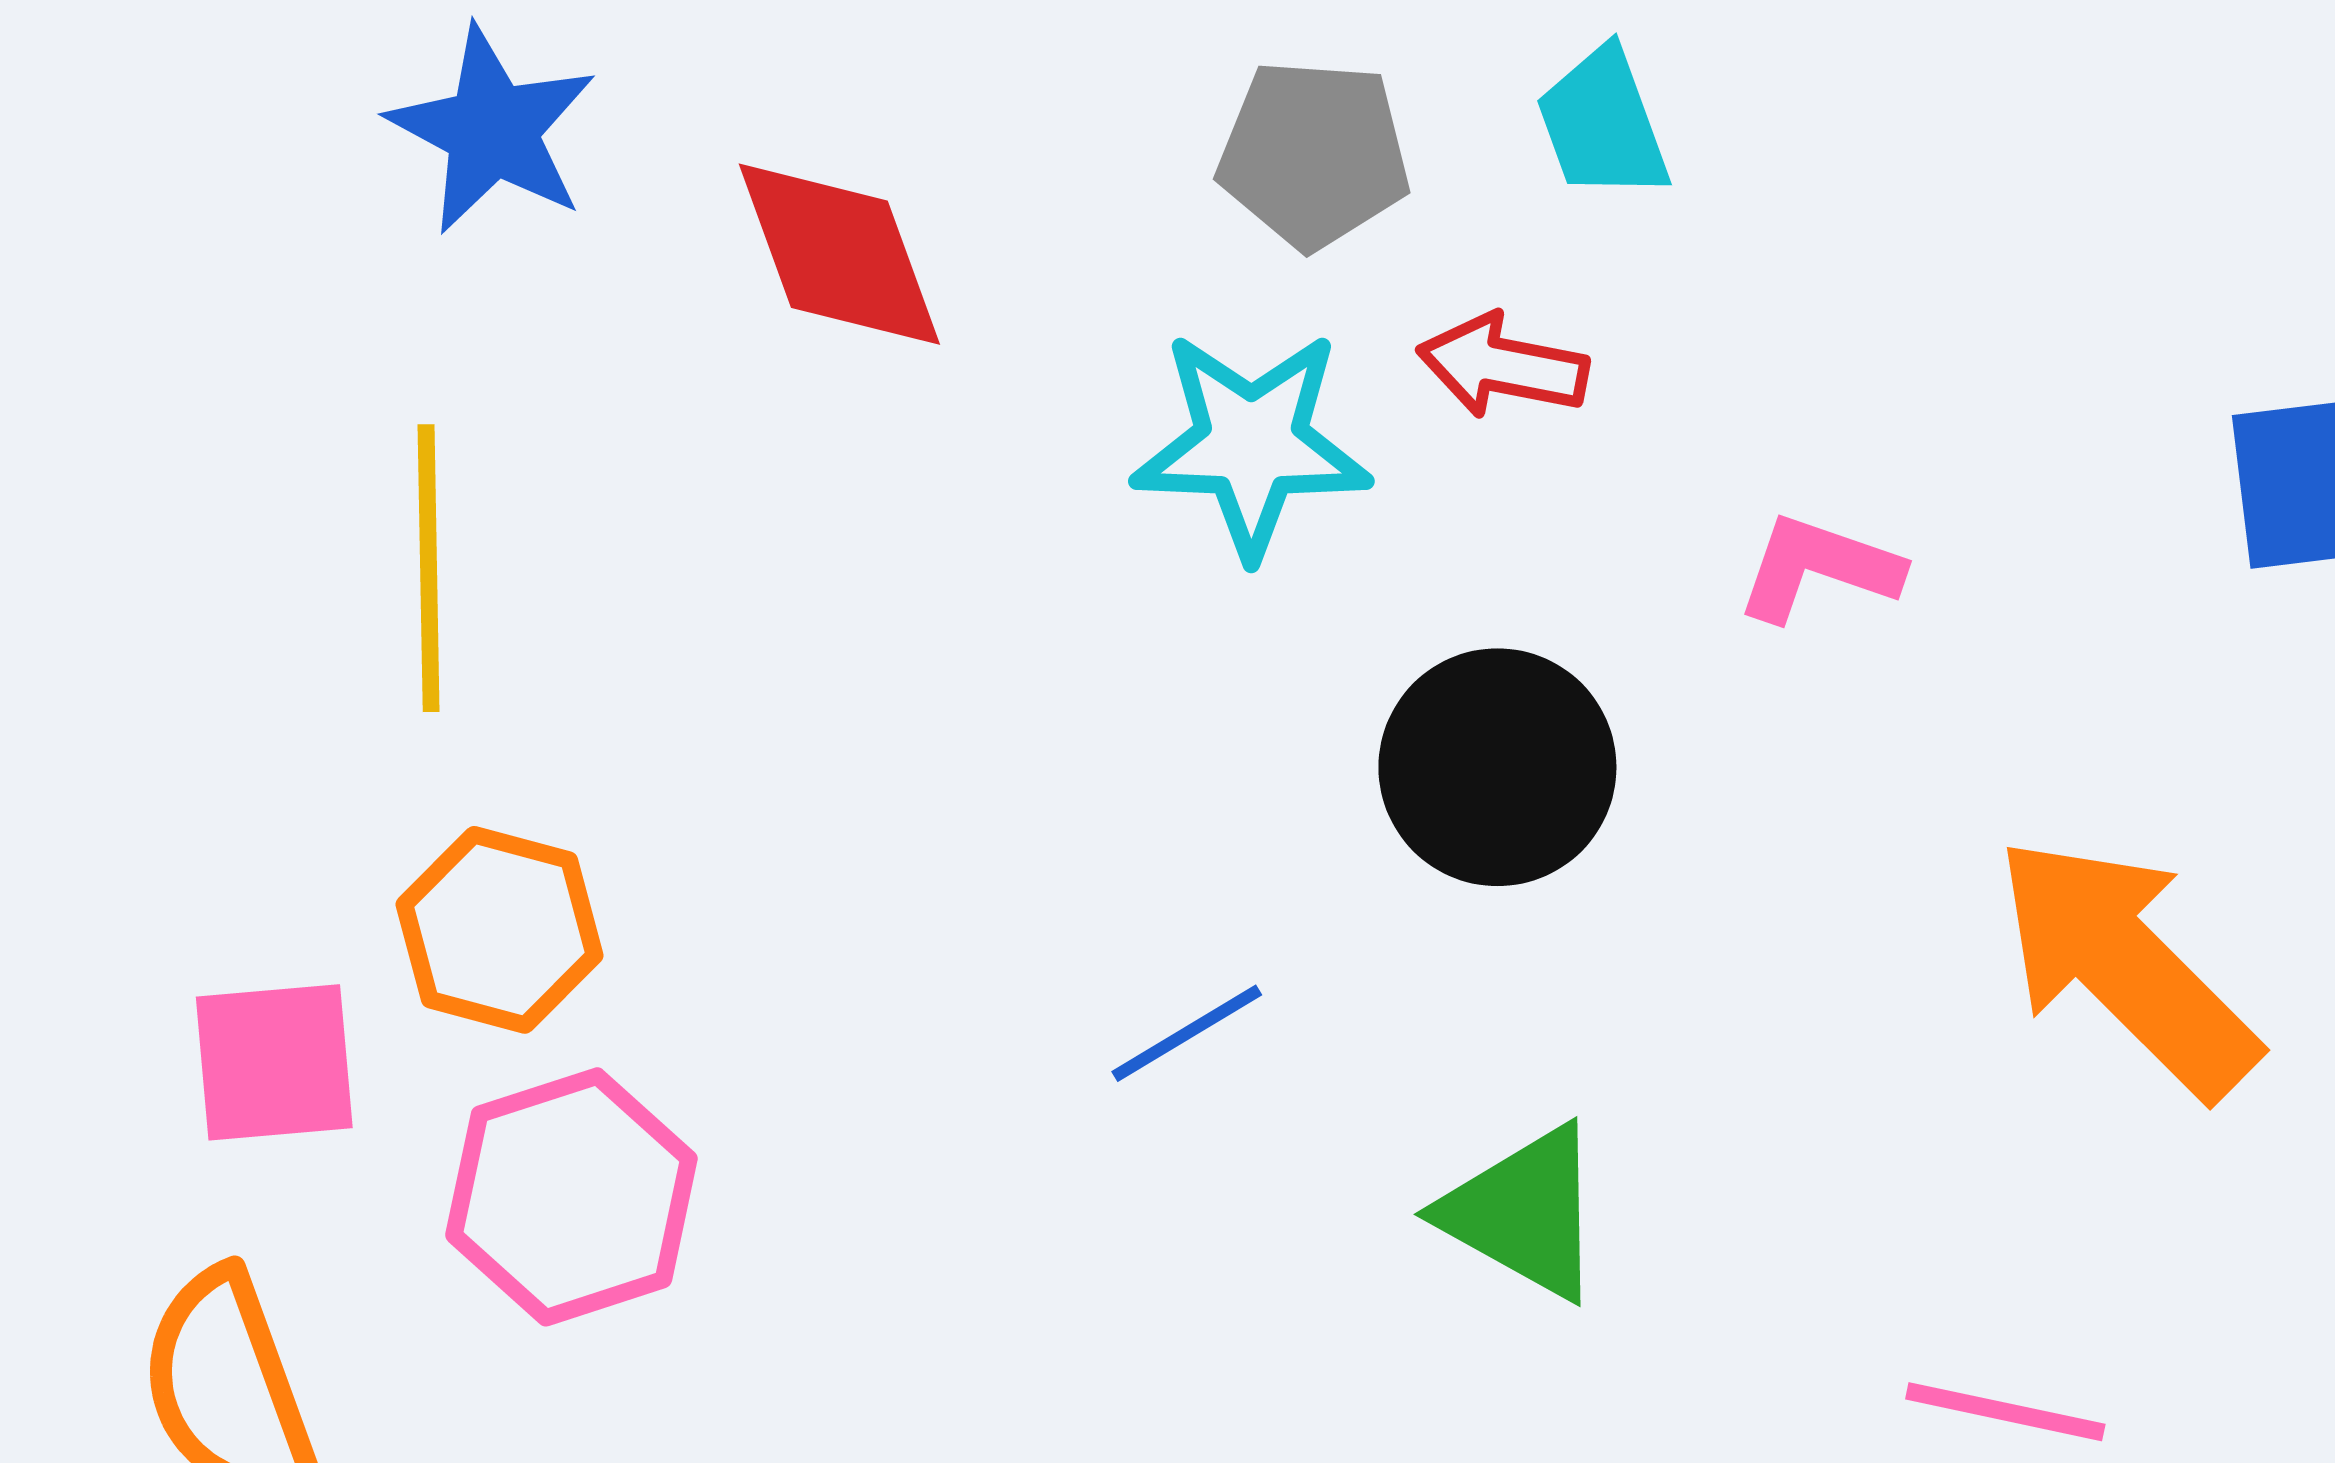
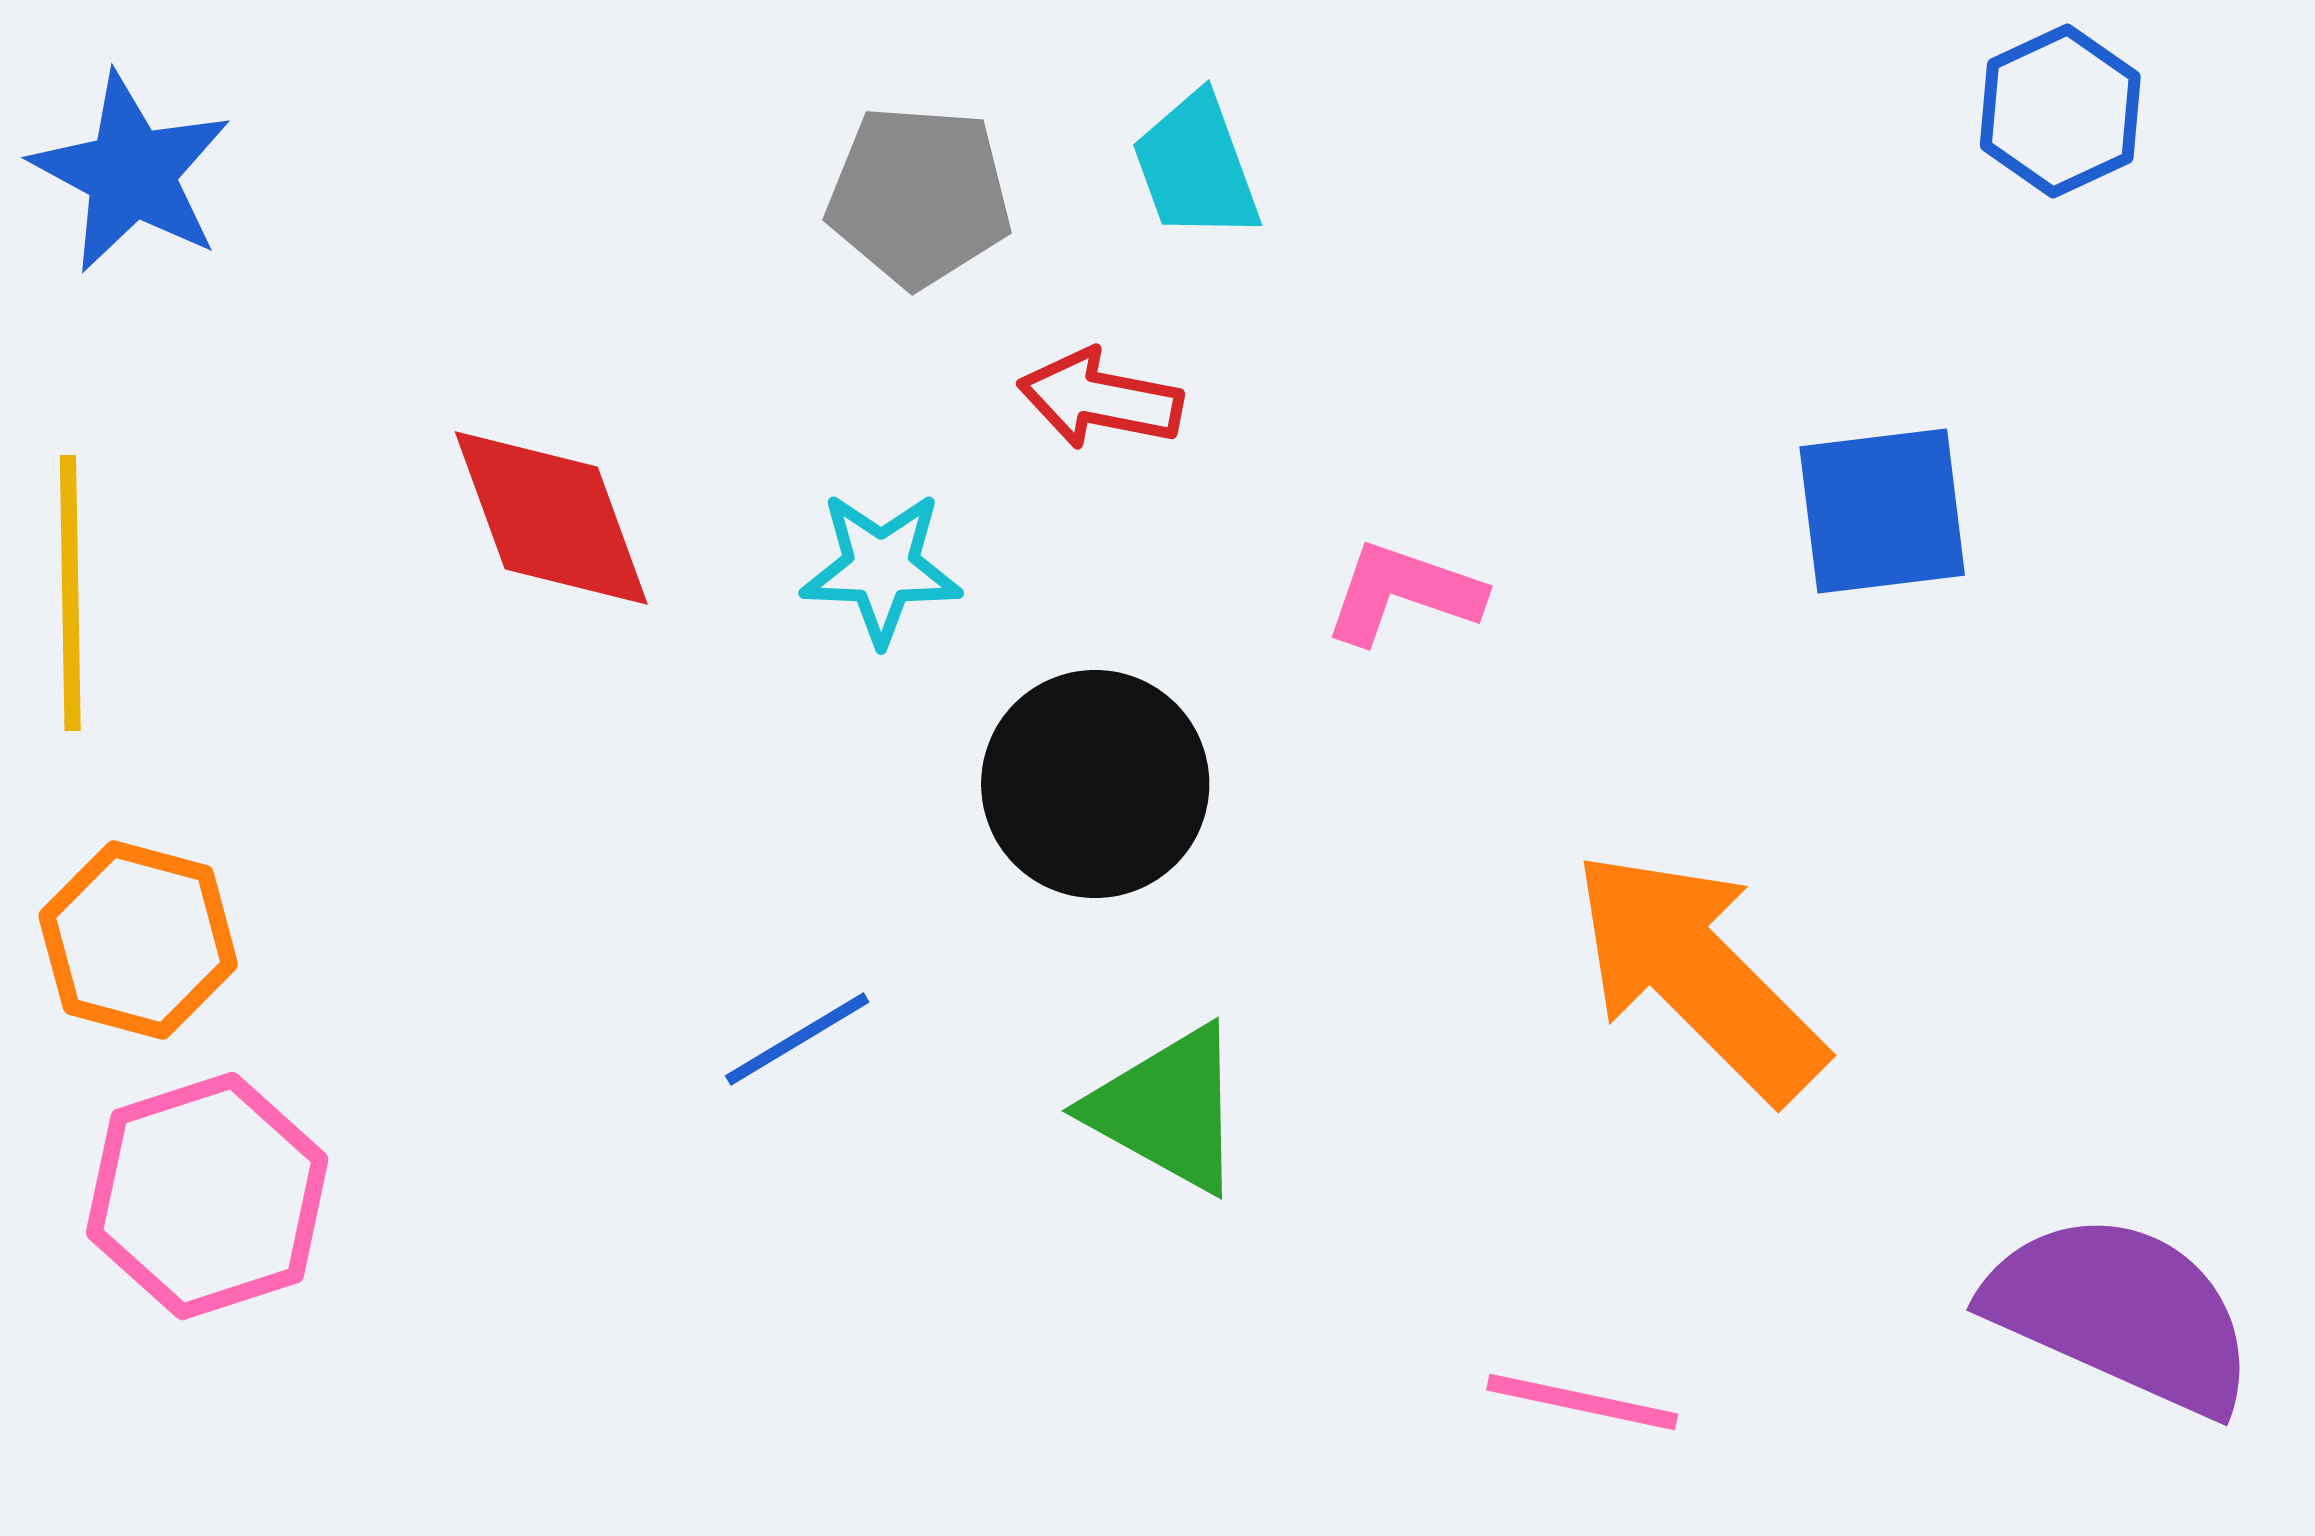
red diamond: (839, 254) -> (551, 518), moved
cyan star: (1251, 444) -> (881, 568), moved, size x0.7
green triangle: (1524, 1213) -> (1167, 1109), moved

